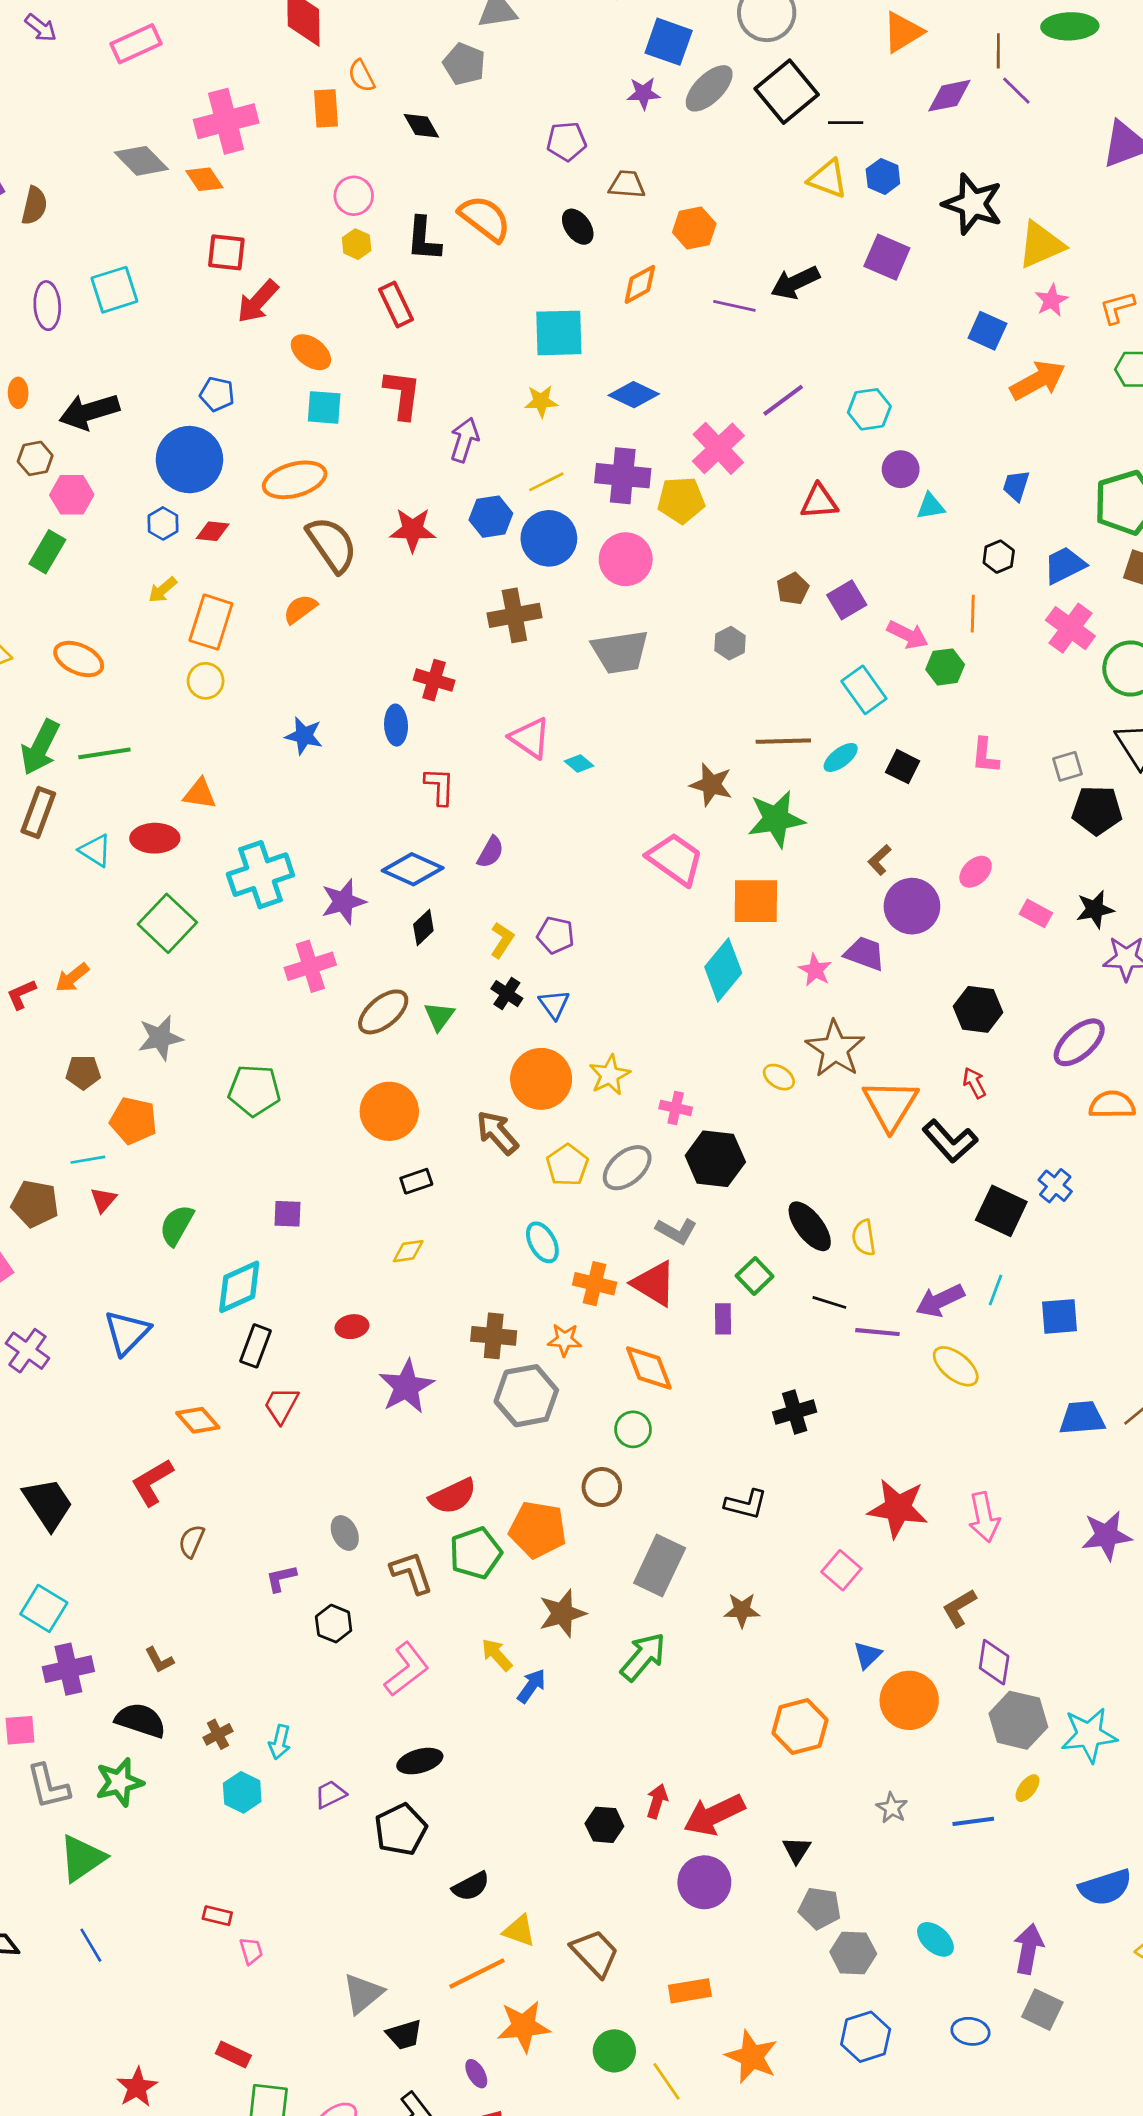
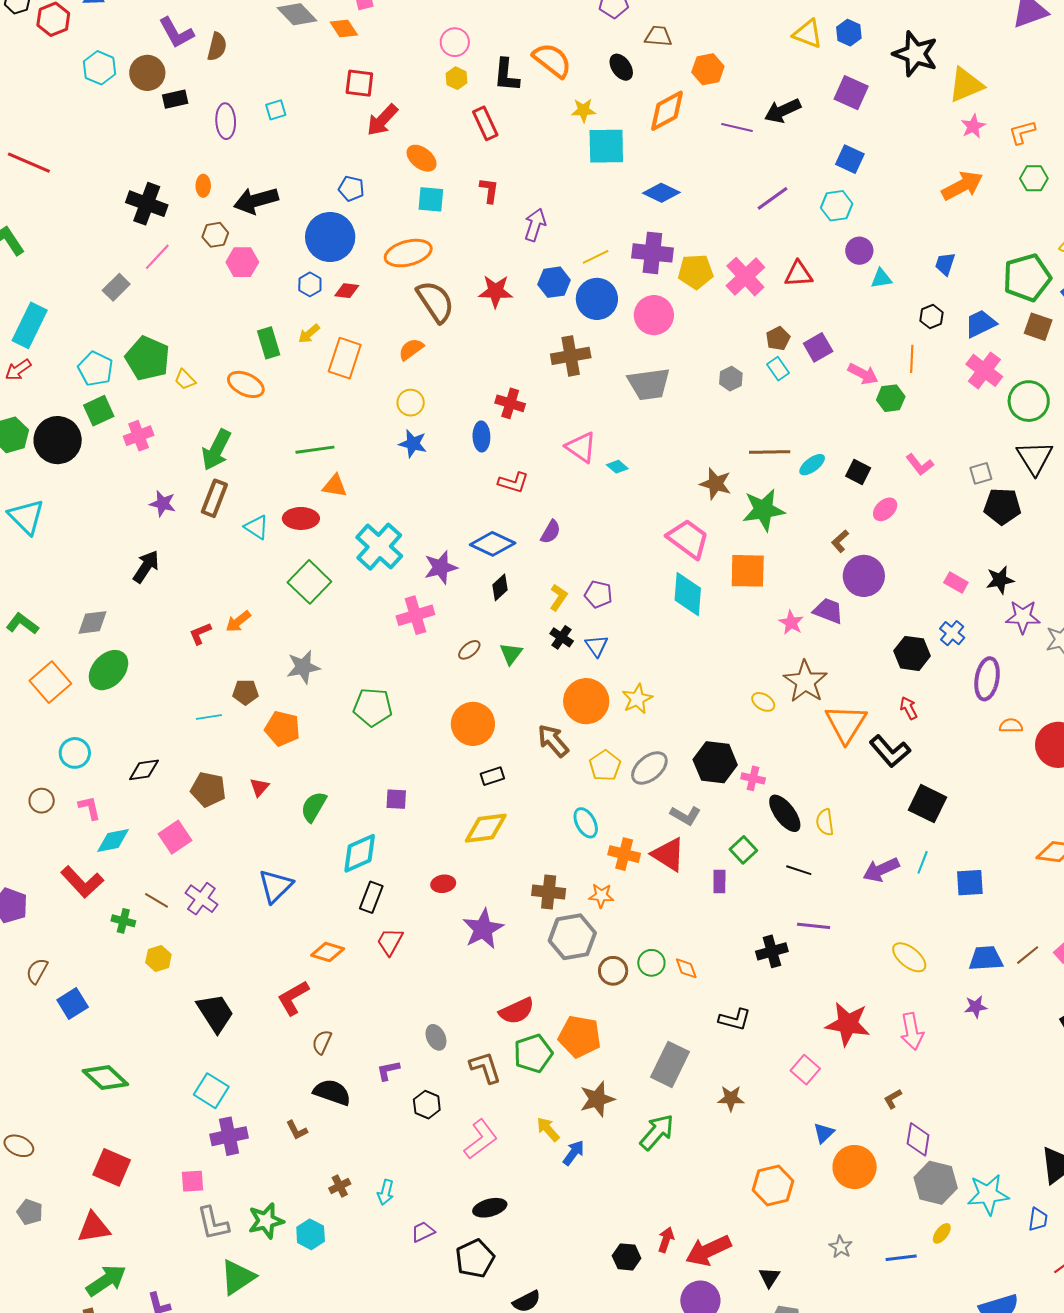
orange diamond: (640, 284) -> (667, 111), size x1.4
cyan square: (114, 290) -> (276, 110), size x0.6
blue square: (987, 331) -> (850, 159), moved
red L-shape: (402, 394) -> (489, 190), size x0.7
yellow star: (541, 401) -> (583, 110), moved
pink cross: (718, 448) -> (745, 277), moved
green rectangle: (47, 552) -> (269, 343), moved, turned -48
yellow circle: (206, 681) -> (411, 403), moved
cyan rectangle: (864, 690) -> (778, 369), moved, size x0.7
green line: (104, 753) -> (315, 450), moved
pink L-shape: (985, 756) -> (920, 465), turned -44
red L-shape: (440, 786) -> (513, 482), turned 104
pink ellipse: (976, 872) -> (885, 509), moved
cyan cross: (260, 875) -> (379, 547), turned -30
cyan diamond: (723, 970) -> (688, 594), moved, turned -36
brown ellipse: (383, 1012) -> (469, 650), size x0.6
purple ellipse: (1079, 1042) -> (987, 679), turned -39
orange semicircle: (1112, 1105) -> (1011, 726), size x0.7
pink cross: (676, 1108) -> (753, 778), moved
cyan line: (88, 1160) -> (209, 717), moved
blue cross: (1055, 1186) -> (952, 633), moved
yellow diamond: (408, 1251) -> (486, 828), size x1.8
purple line: (877, 1332) -> (814, 926), moved
yellow ellipse: (956, 1366) -> (909, 957), moved
orange diamond: (649, 1368) -> (686, 968), moved, size x0.6
orange diamond: (198, 1420) -> (328, 952), turned -32
brown circle: (602, 1487) -> (613, 971), moved
purple star: (1106, 1536) -> (976, 1007), moved, size x0.6
brown L-shape: (959, 1608) -> (893, 1099), size x0.7
black semicircle: (141, 1720) -> (332, 1092), moved
cyan hexagon: (242, 1792) -> (311, 1234), moved

